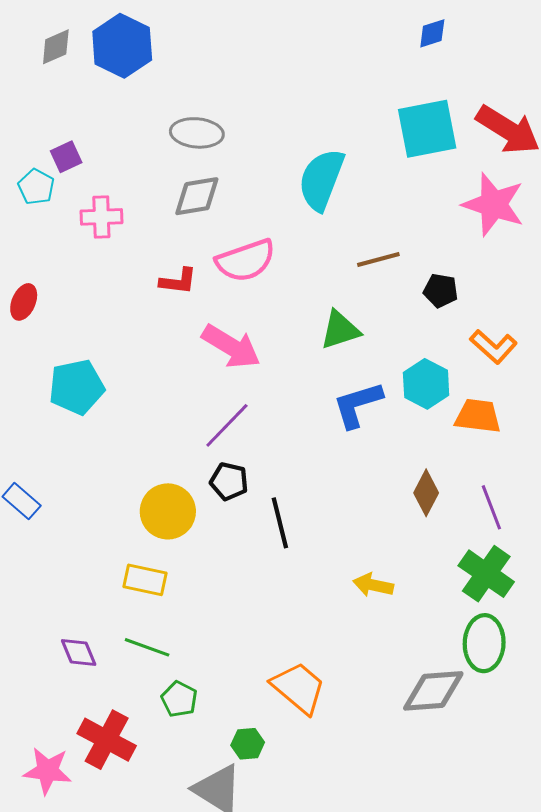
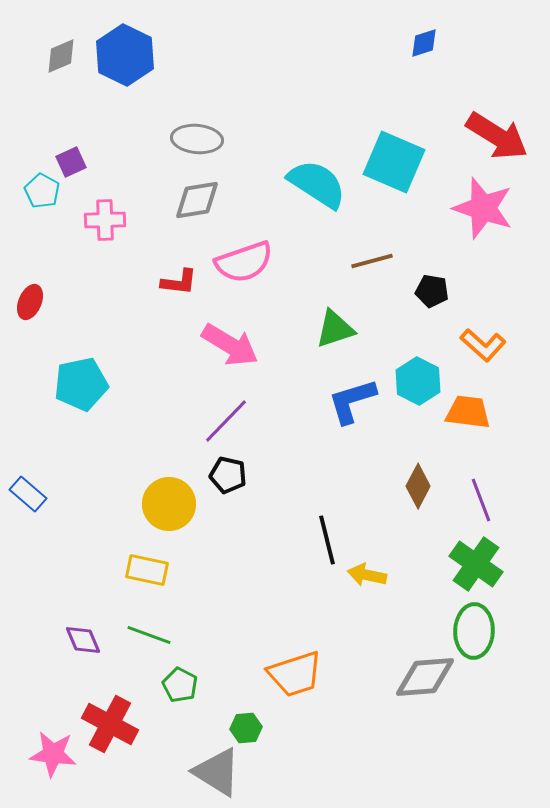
cyan square: (427, 129) -> (394, 162), moved, turned 34
cyan semicircle: (321, 180) -> (317, 184), turned 102
black line: (280, 523) -> (327, 540), moved
orange trapezoid: (298, 688) -> (295, 674), turned 122

